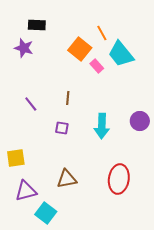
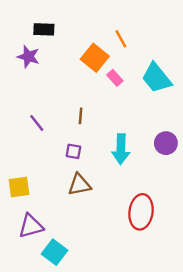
cyan trapezoid: (121, 54) -> (156, 78), moved
brown triangle: (67, 179) -> (79, 185), moved

